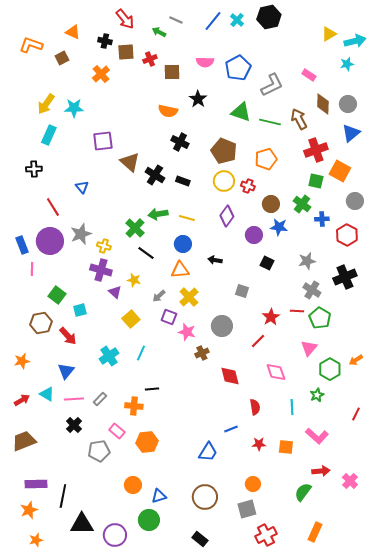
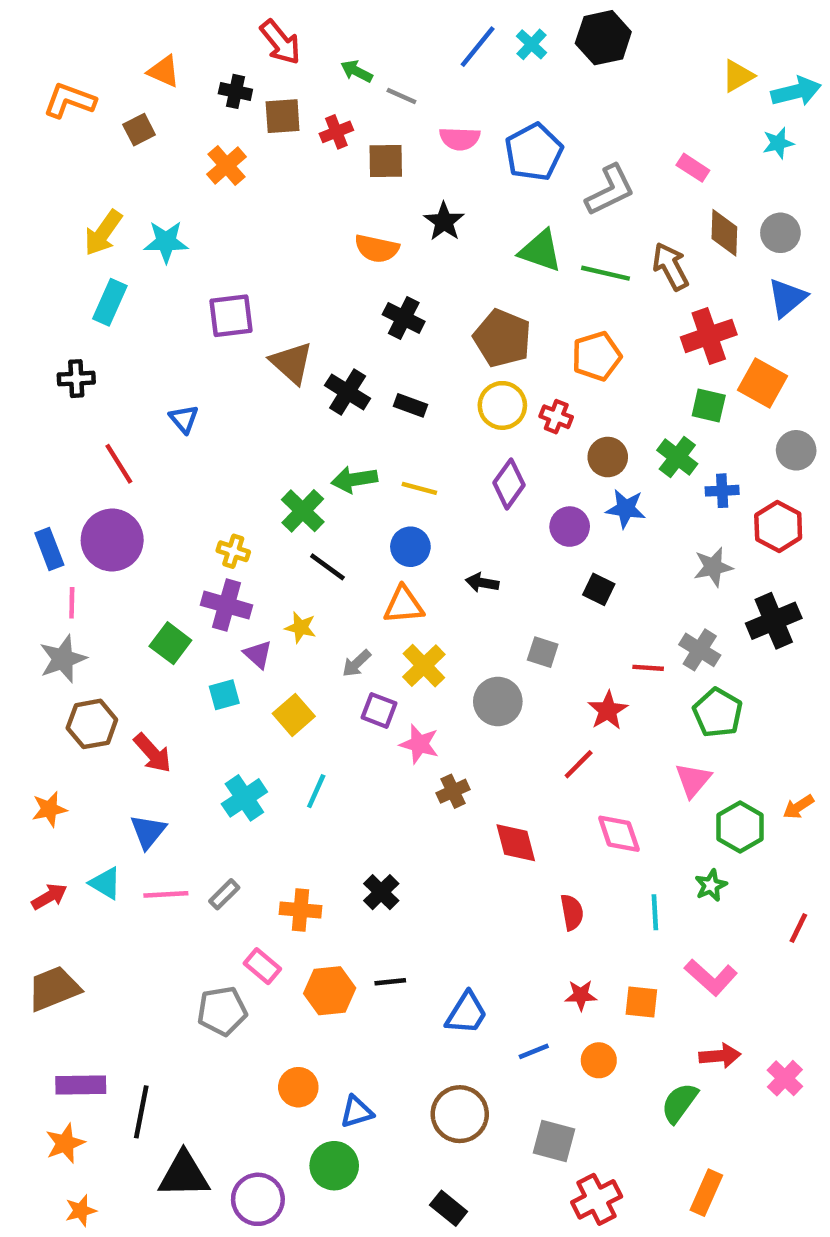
gray line: (176, 20) -> (401, 96), moved
gray star: (81, 234) -> (63, 659), moved
gray star: (307, 261) -> (713, 567), moved
green square: (57, 295) -> (170, 643), moved
cyan square: (80, 310) -> (224, 695), moved
red line: (297, 311) -> (648, 668), moved
gray circle: (222, 326) -> (498, 701), moved
black line: (152, 389) -> (390, 982), moved
black cross: (74, 425) -> (381, 892), moved
blue line: (231, 429) -> (534, 1051), moved
orange circle: (253, 484) -> (599, 1060), moved
gray square: (247, 509) -> (554, 1141), turned 30

